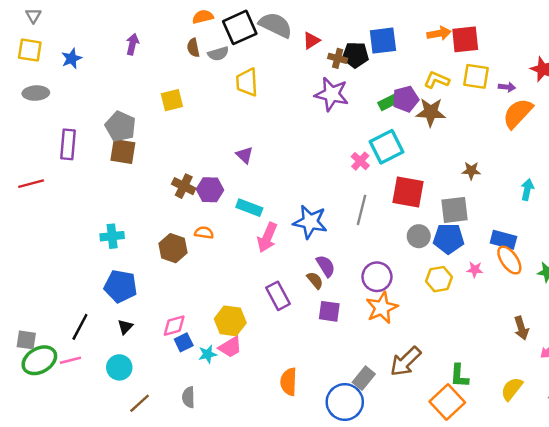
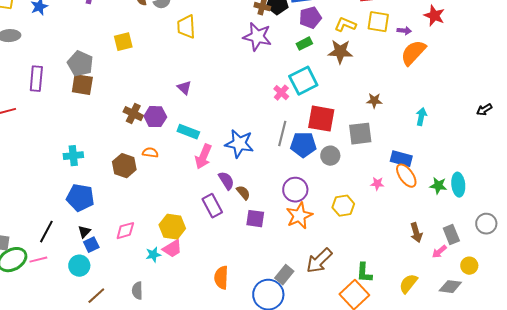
purple pentagon: (406, 99) -> (310, 18), moved
blue pentagon: (449, 239) -> (303, 145), moved
purple semicircle: (326, 266) -> (226, 181), moved
yellow hexagon: (439, 279) -> (343, 206), moved
blue square: (184, 342) -> (91, 245), moved

